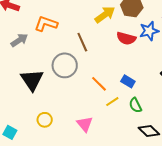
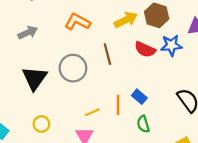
orange L-shape: (46, 24) -> (77, 22), moved
brown line: (82, 42) -> (107, 54), moved
orange line: (99, 84) -> (118, 105), moved, turned 36
yellow line: (112, 102) -> (92, 112), moved

